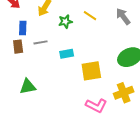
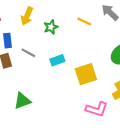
yellow line: (90, 16) -> (84, 22), moved
gray line: (41, 42) -> (28, 53), turned 48

